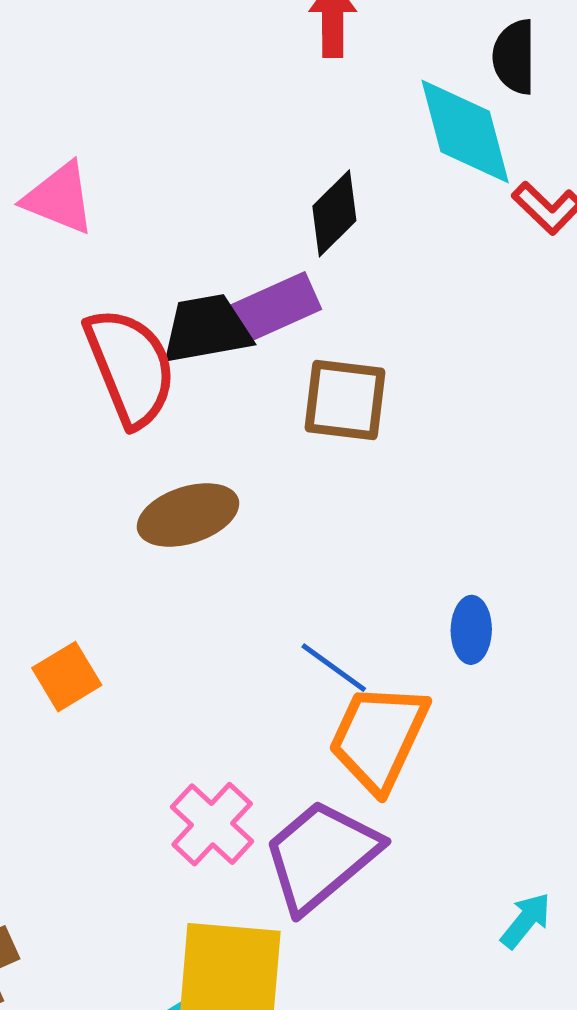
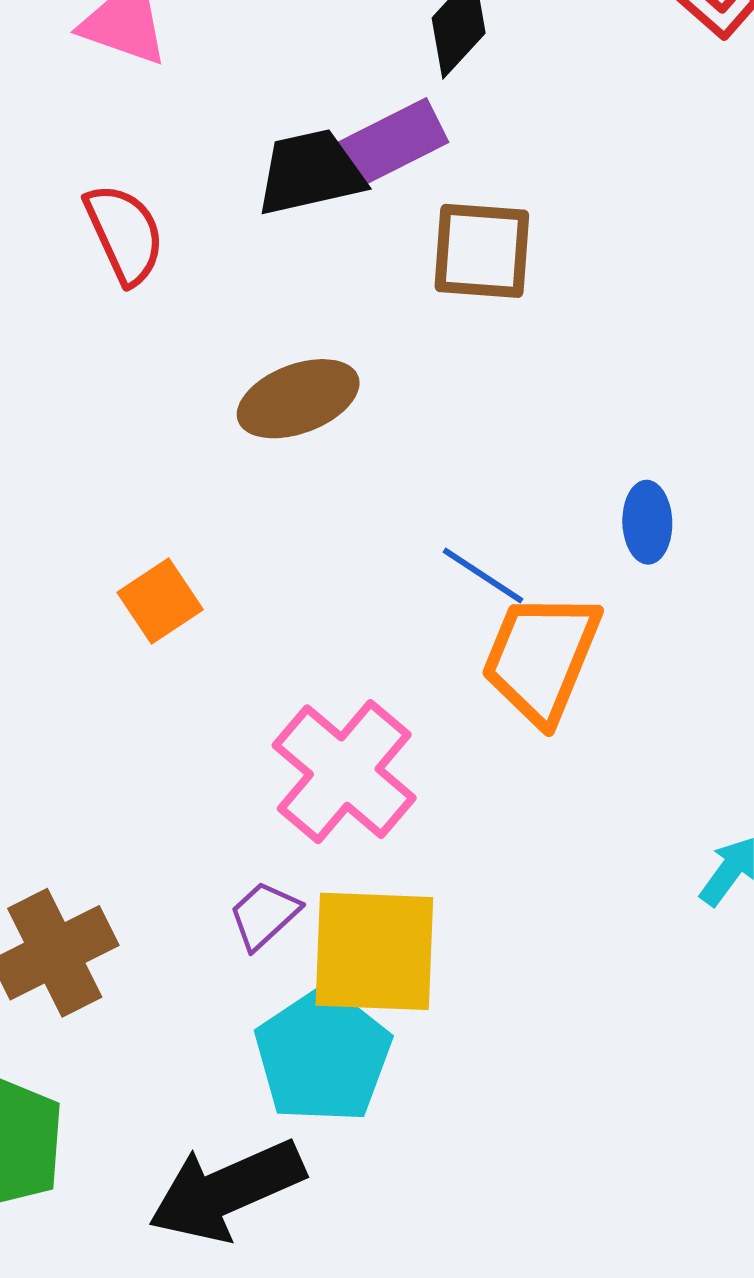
red semicircle: (130, 367) -> (125, 234), moved, size x0.7
pink cross: (212, 824) -> (344, 772), size x1.4
purple trapezoid: (321, 855) -> (264, 915), moved, size x0.5

